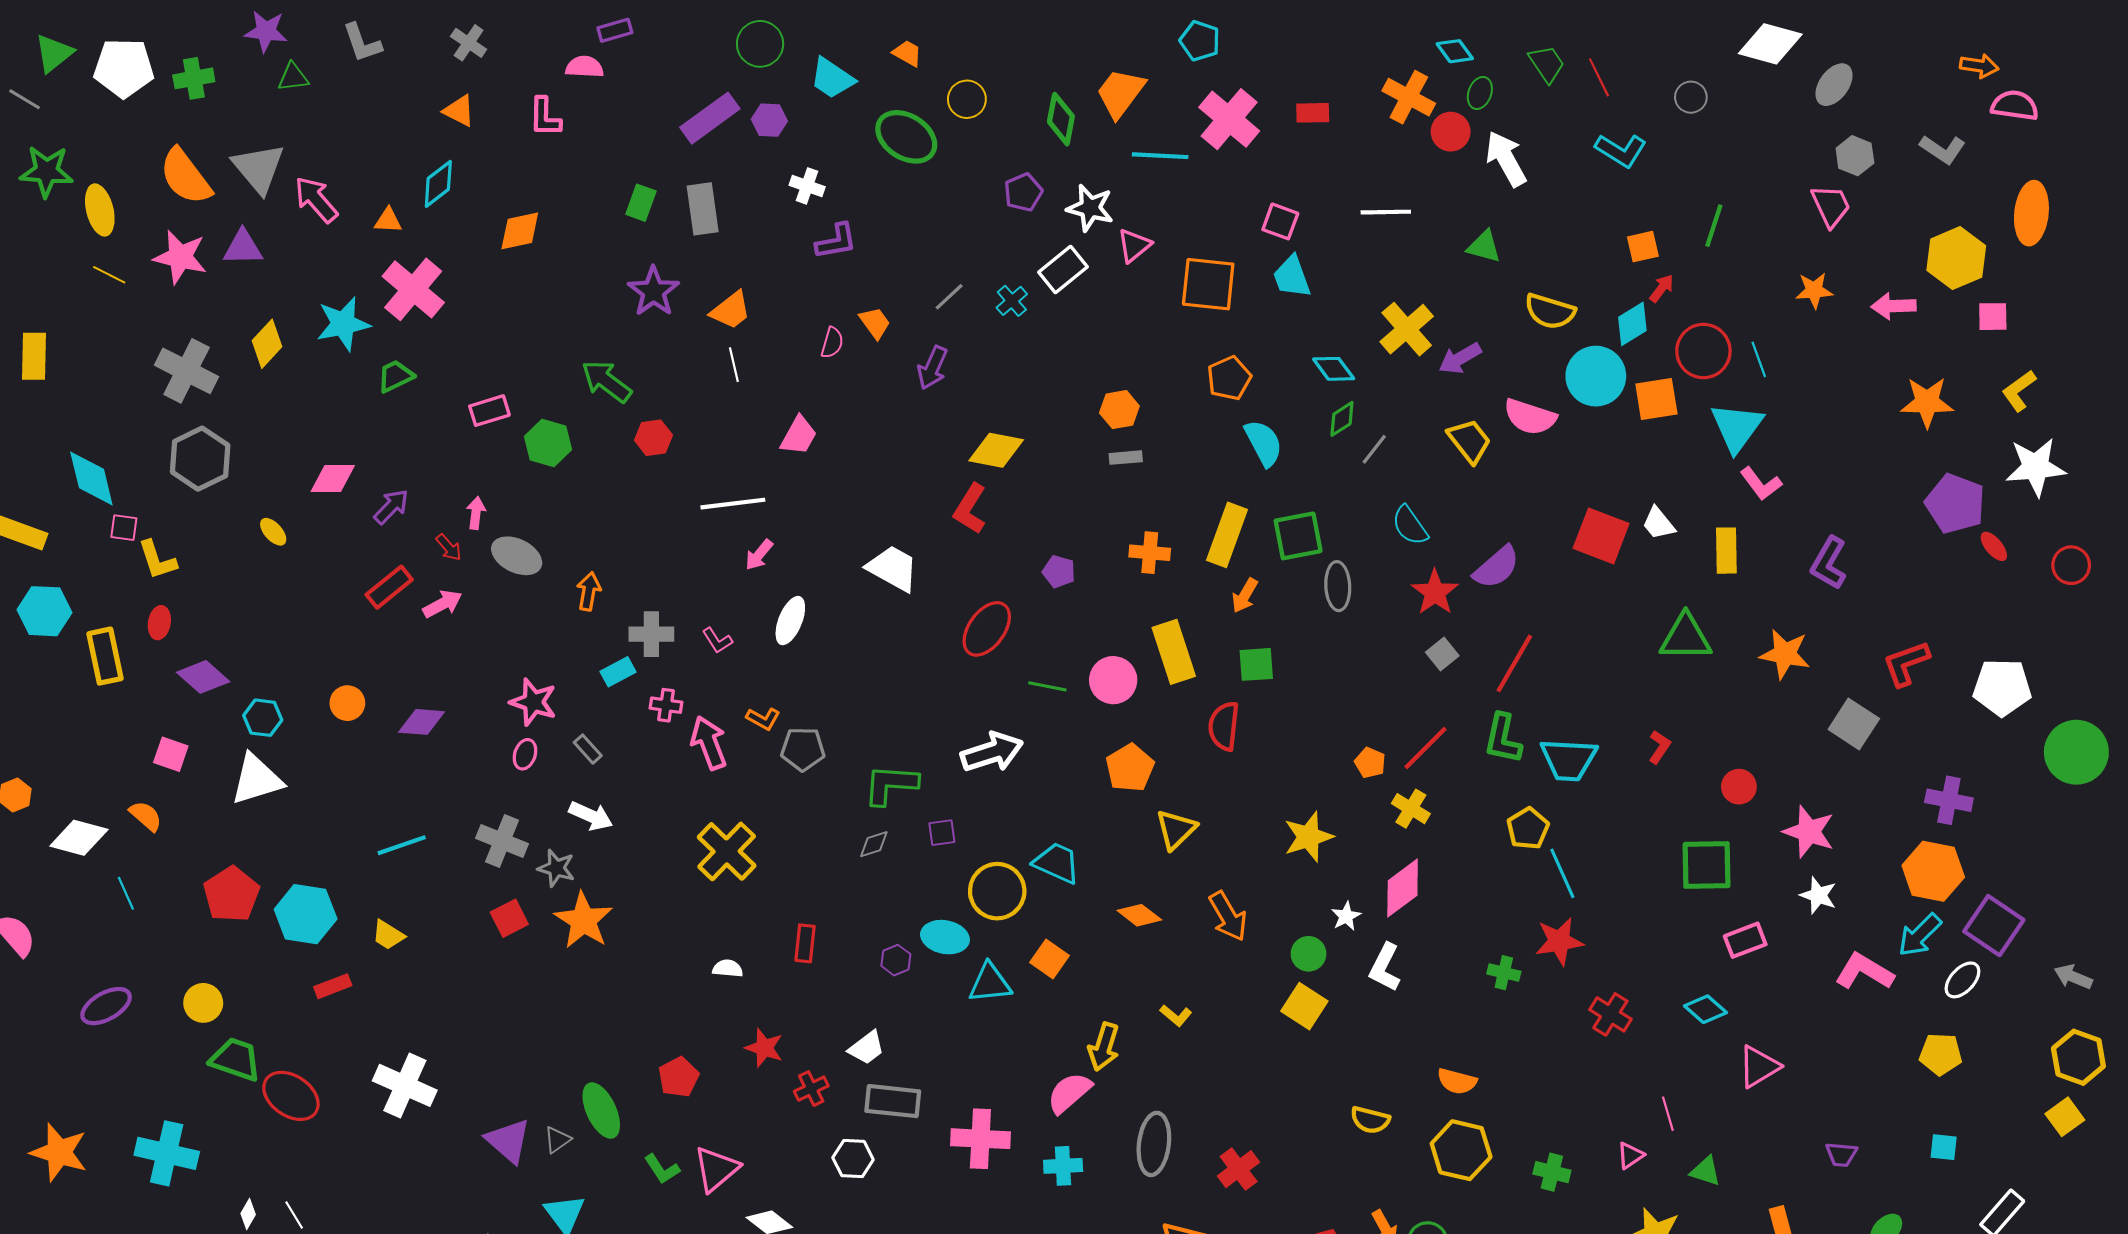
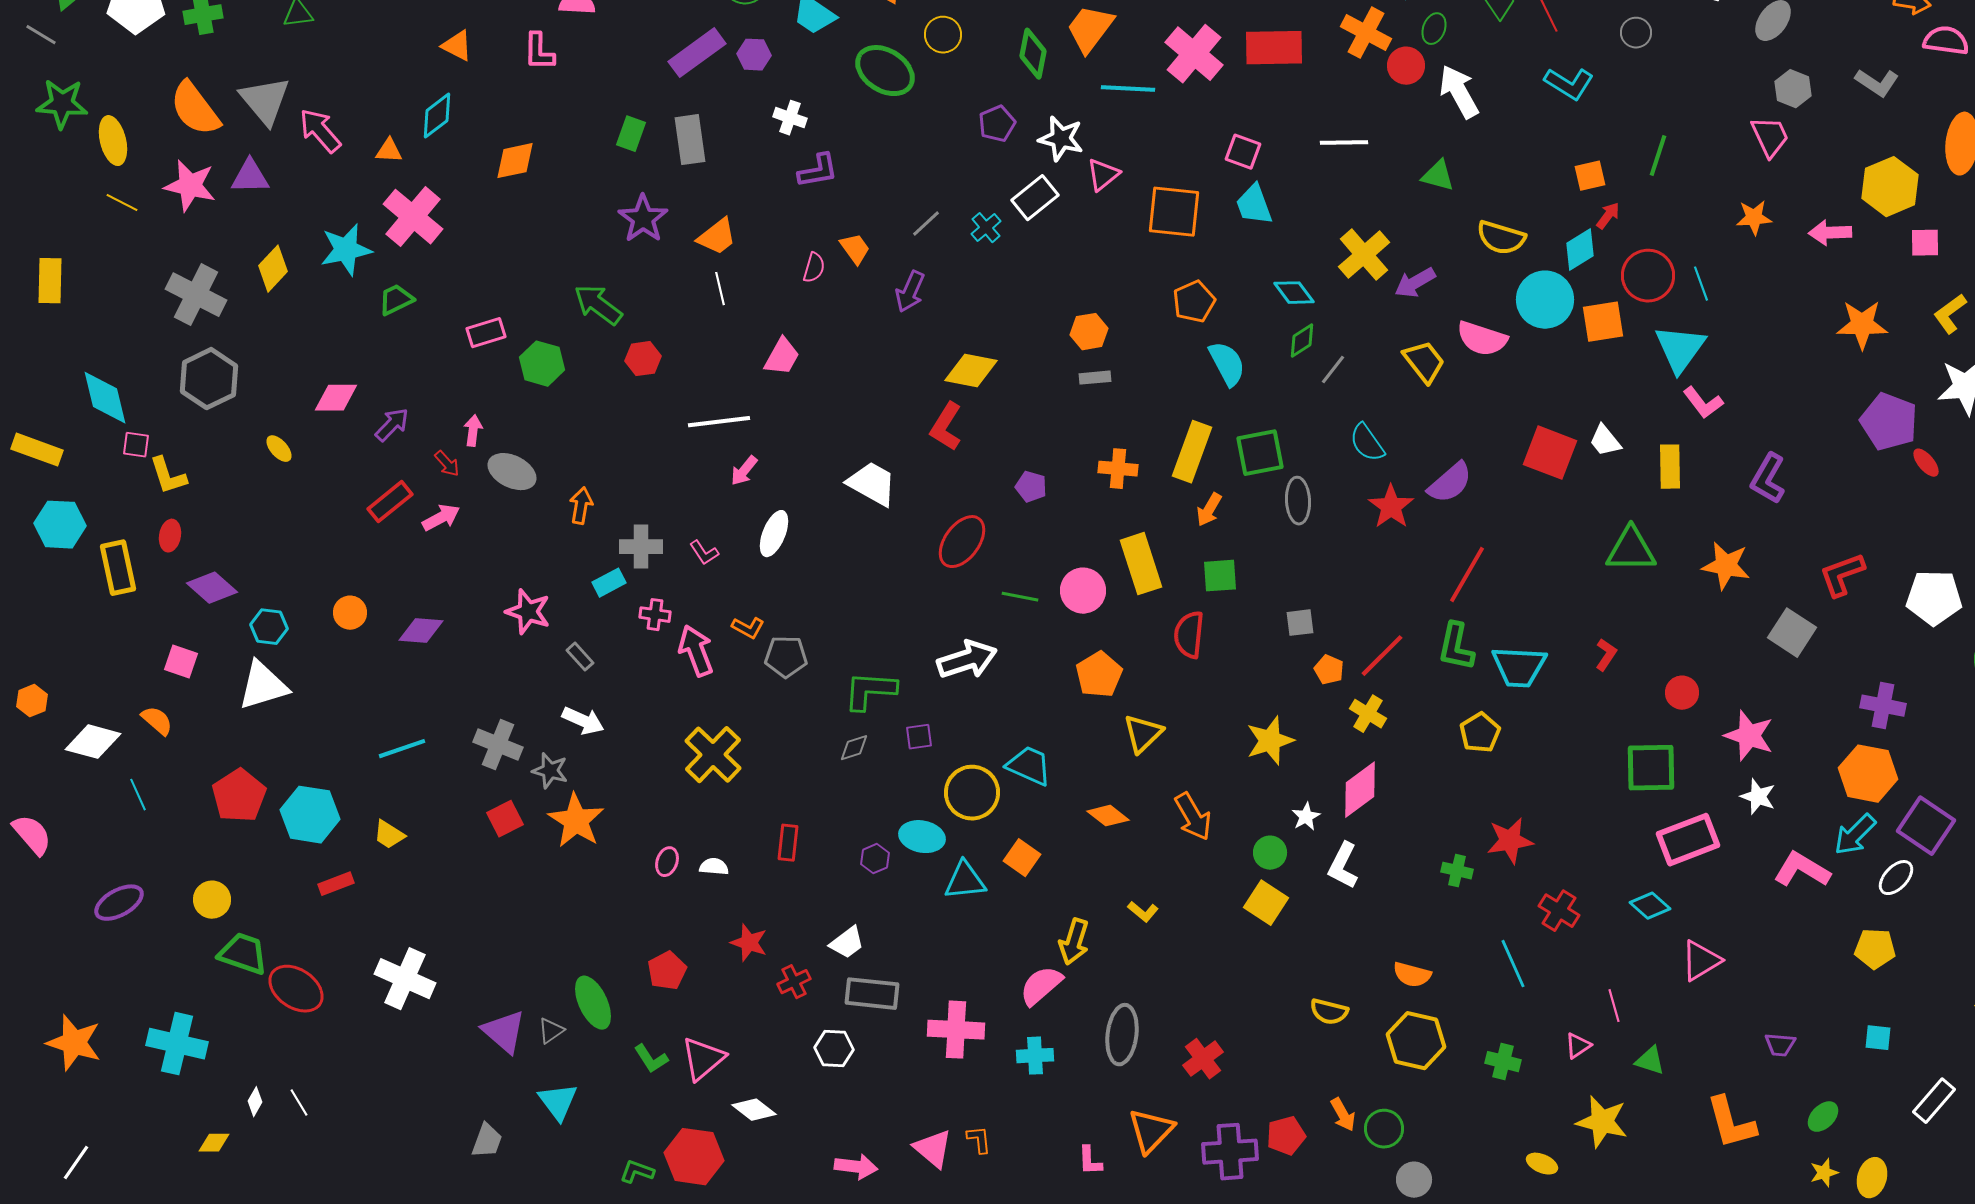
red rectangle: (1313, 113) -> (1274, 48), size x1.8
gray square: (1442, 654) -> (1300, 623), moved, turned 32
pink ellipse: (525, 754) -> (667, 862), moved
cyan line: (1562, 873) -> (1513, 964), moved
pink rectangle: (1745, 940) -> (1688, 840), size x1.5

